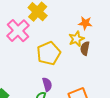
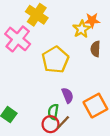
yellow star: (76, 39) -> (82, 29), moved
purple semicircle: (47, 84) -> (68, 95), moved

